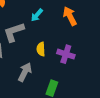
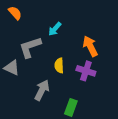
orange arrow: (70, 16) -> (90, 46), moved

